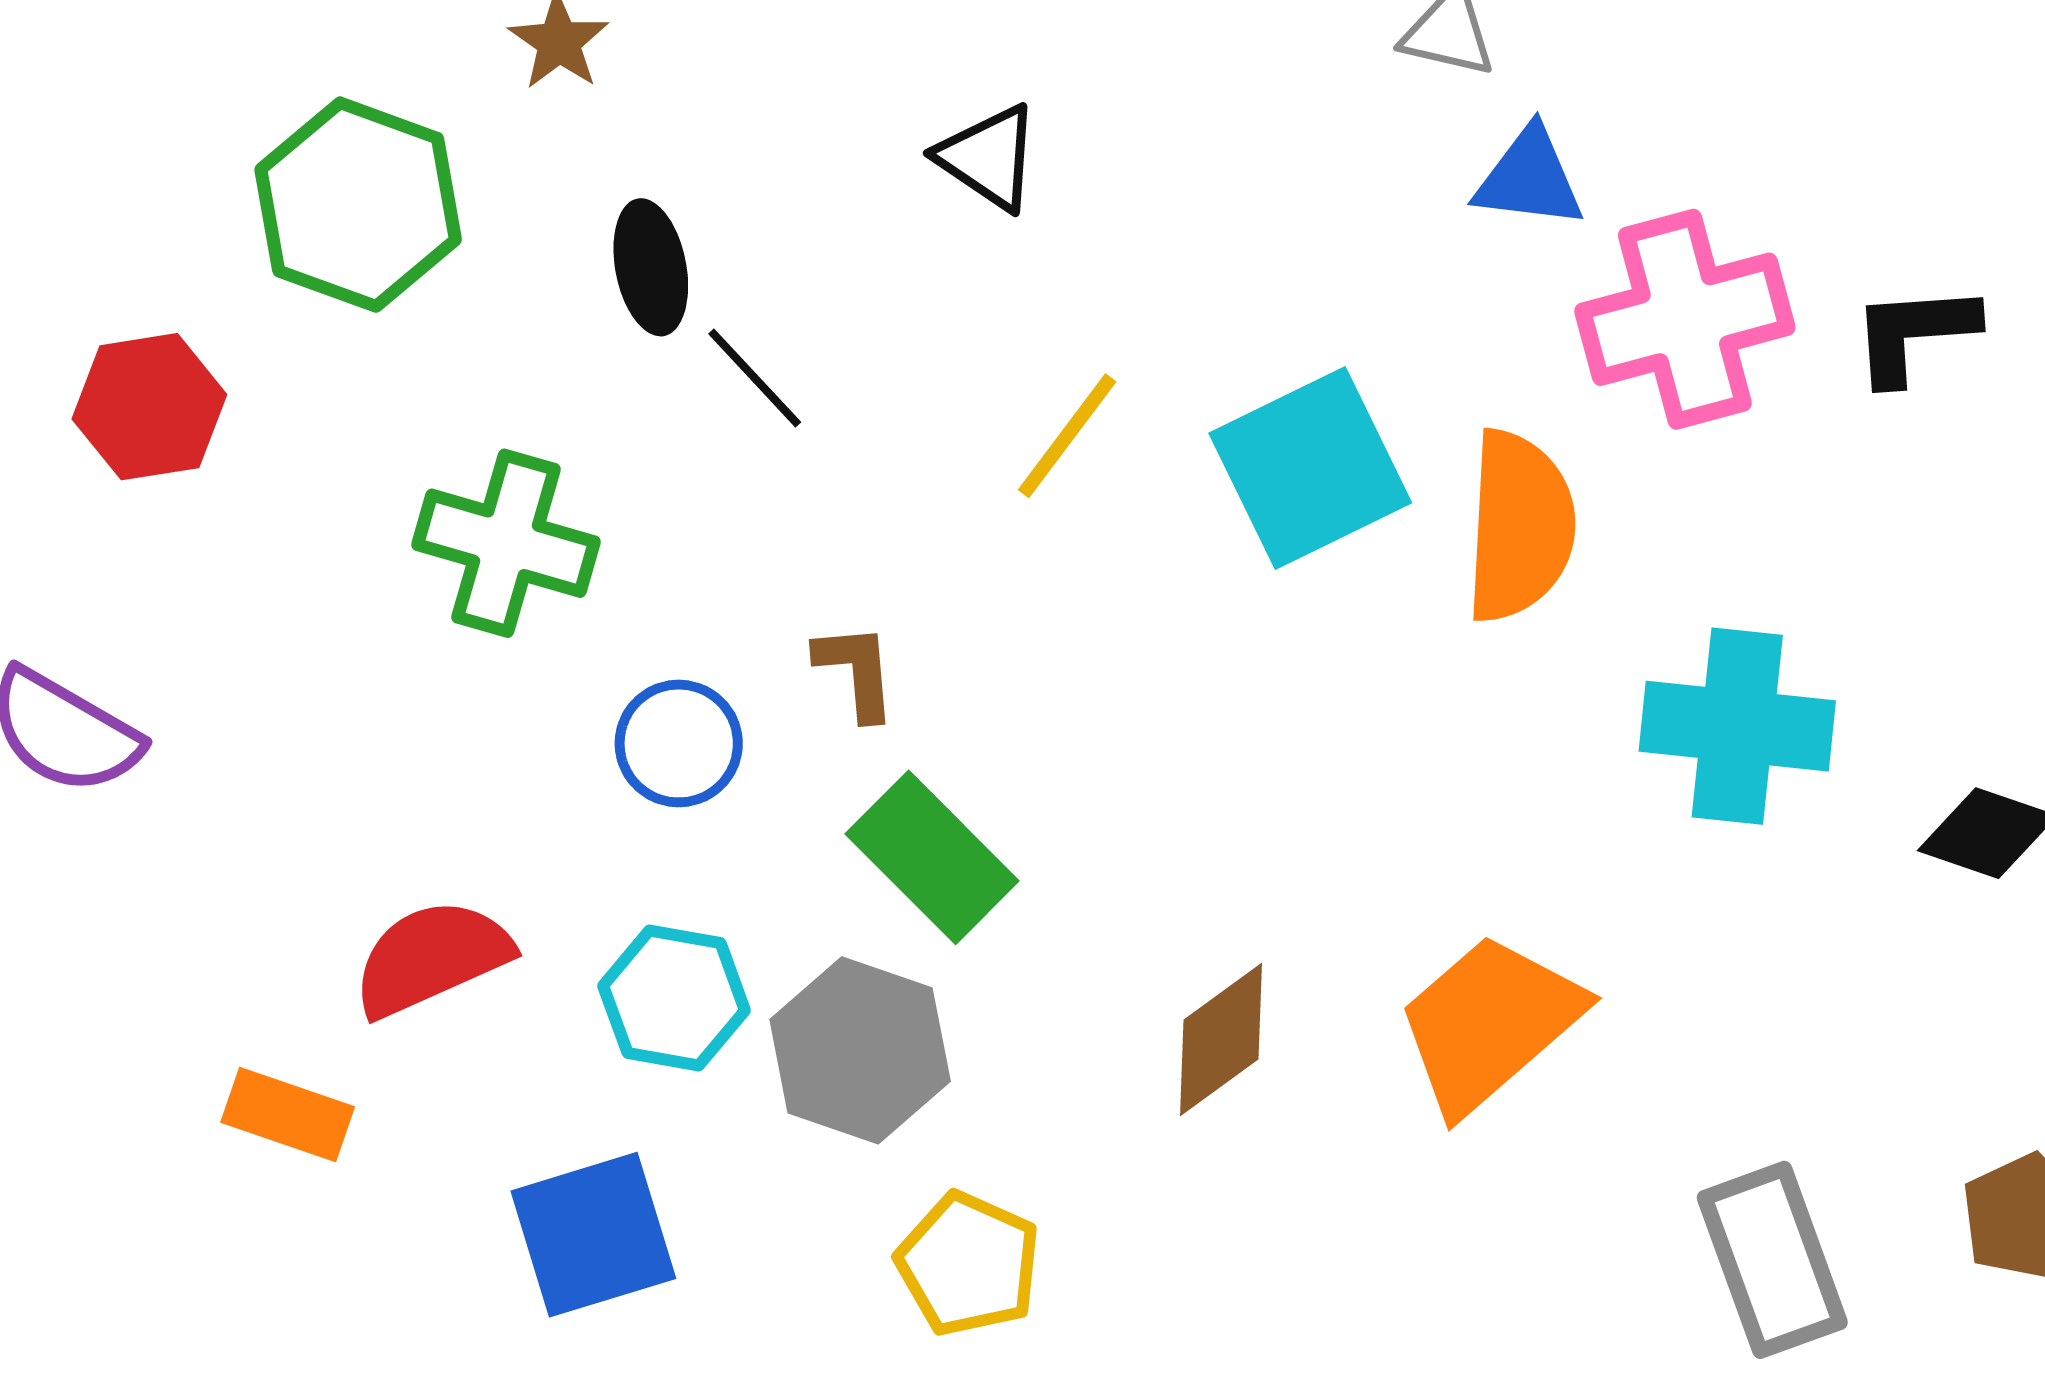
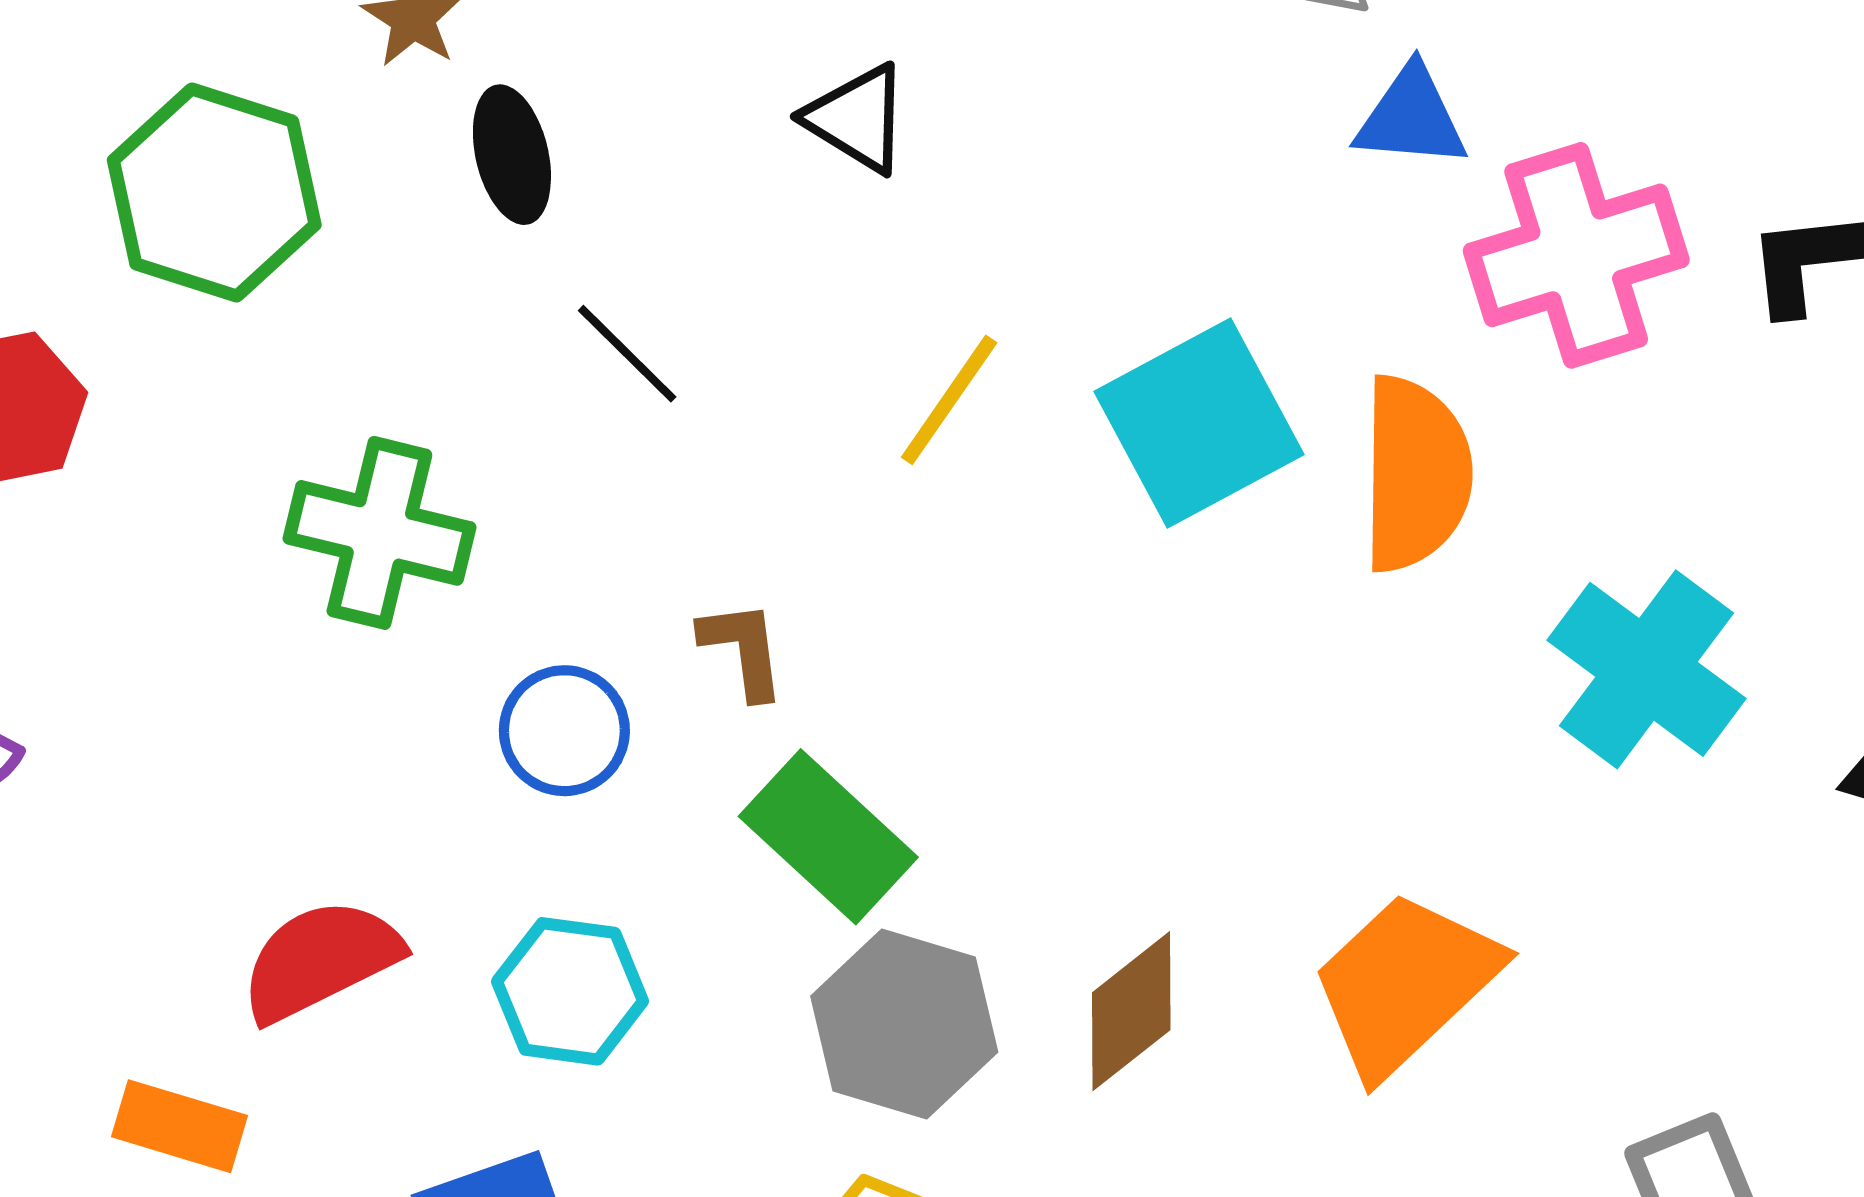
black ellipse: (651, 267) -> (512, 155), moved
cyan cross: (1737, 726) -> (1647, 669), turned 33
gray hexagon: (860, 1050) -> (904, 1024), moved

